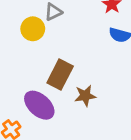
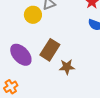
purple ellipse: (39, 105) -> (21, 55), moved

